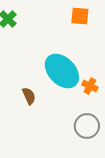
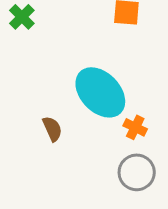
orange cross: (90, 86) -> (135, 127), moved

